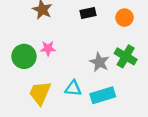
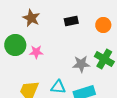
green circle: (24, 56) -> (15, 45), moved
gray star: (99, 62) -> (81, 64), turned -30

